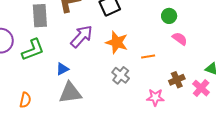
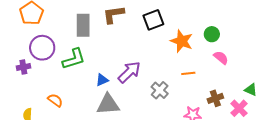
purple arrow: (82, 36) -> (129, 72), moved
orange star: (117, 42) -> (182, 41), moved
orange semicircle: (25, 100) -> (55, 100), moved, turned -70

